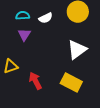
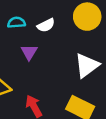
purple triangle: (24, 35) -> (29, 52), moved

